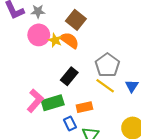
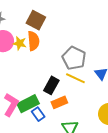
orange semicircle: (70, 40) -> (33, 41), turned 60
black rectangle: (69, 76) -> (51, 85), moved
blue rectangle: (70, 123) -> (38, 114), moved

